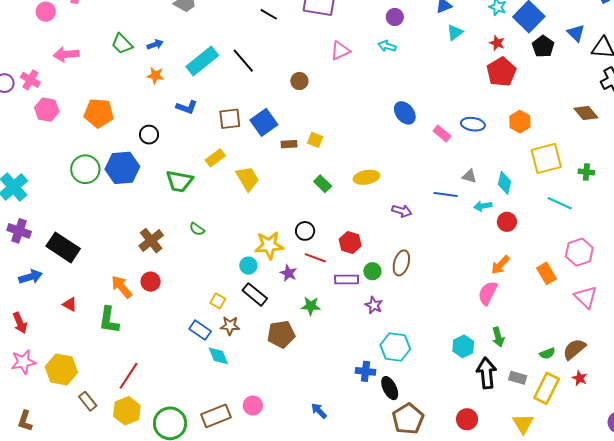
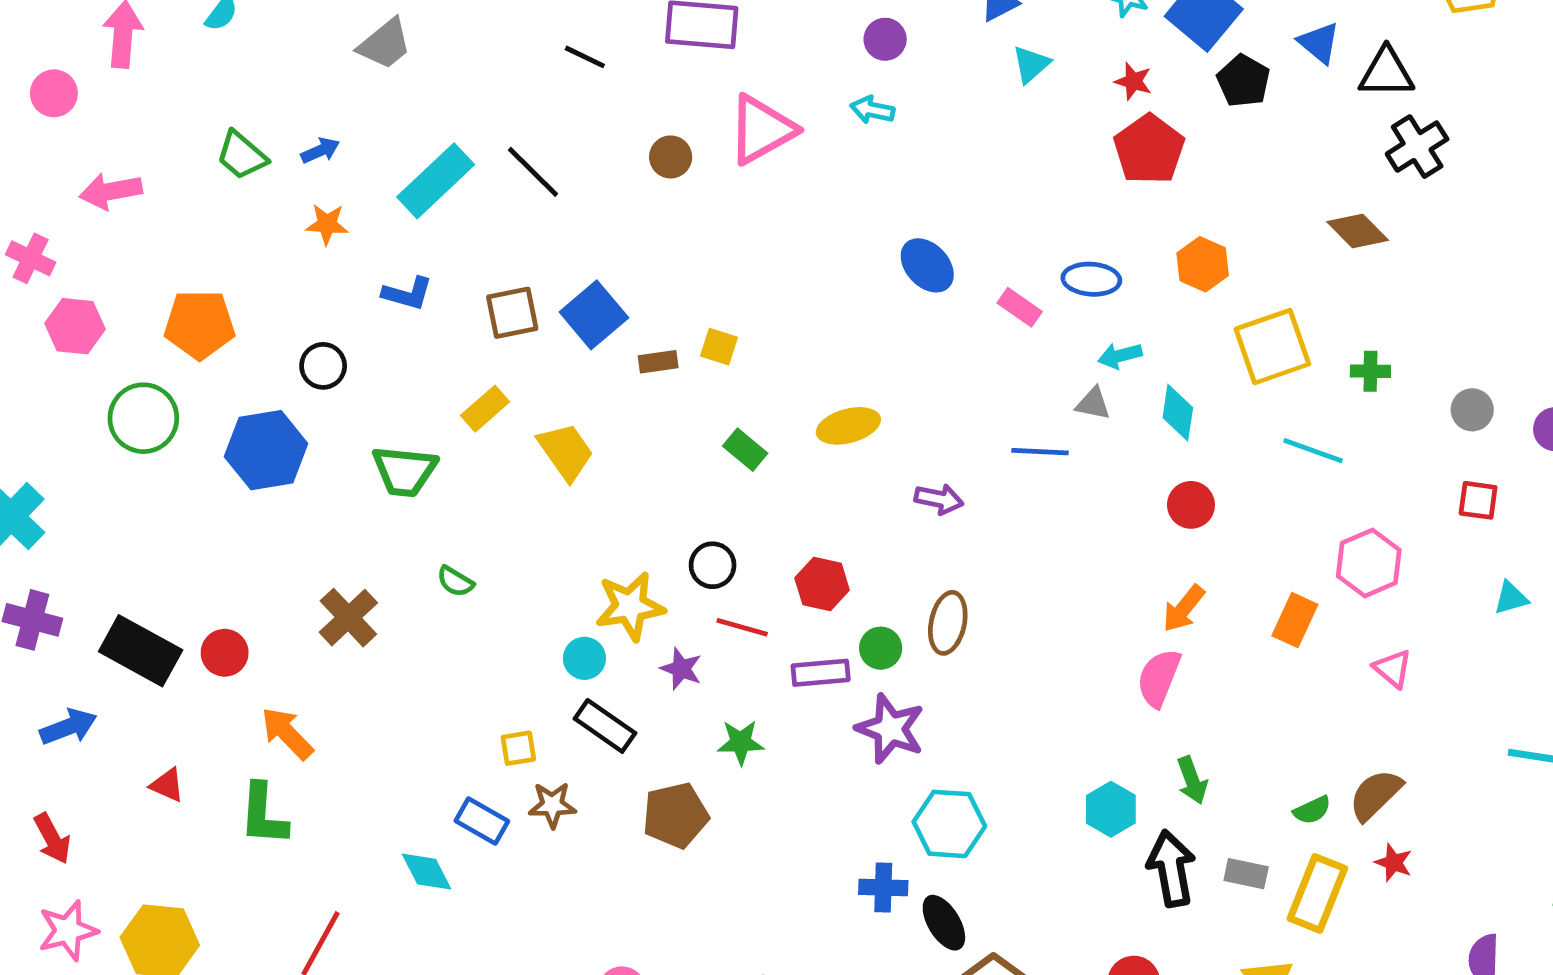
pink triangle: (340, 51) -> (762, 130), size x1.5
brown circle: (299, 81) -> (671, 157), moved
green circle: (85, 169) -> (143, 418), moved
cyan arrow: (483, 206) -> (1120, 356), moved
orange rectangle: (546, 273) -> (1295, 620), turned 60
red circle: (151, 282) -> (225, 653), moved
pink triangle: (586, 297) -> (1393, 669), size x0.7
yellow square: (218, 301) -> (518, 748), turned -35
purple star: (374, 305) -> (890, 729), size x1.6
cyan diamond: (218, 356) -> (427, 872), moved

